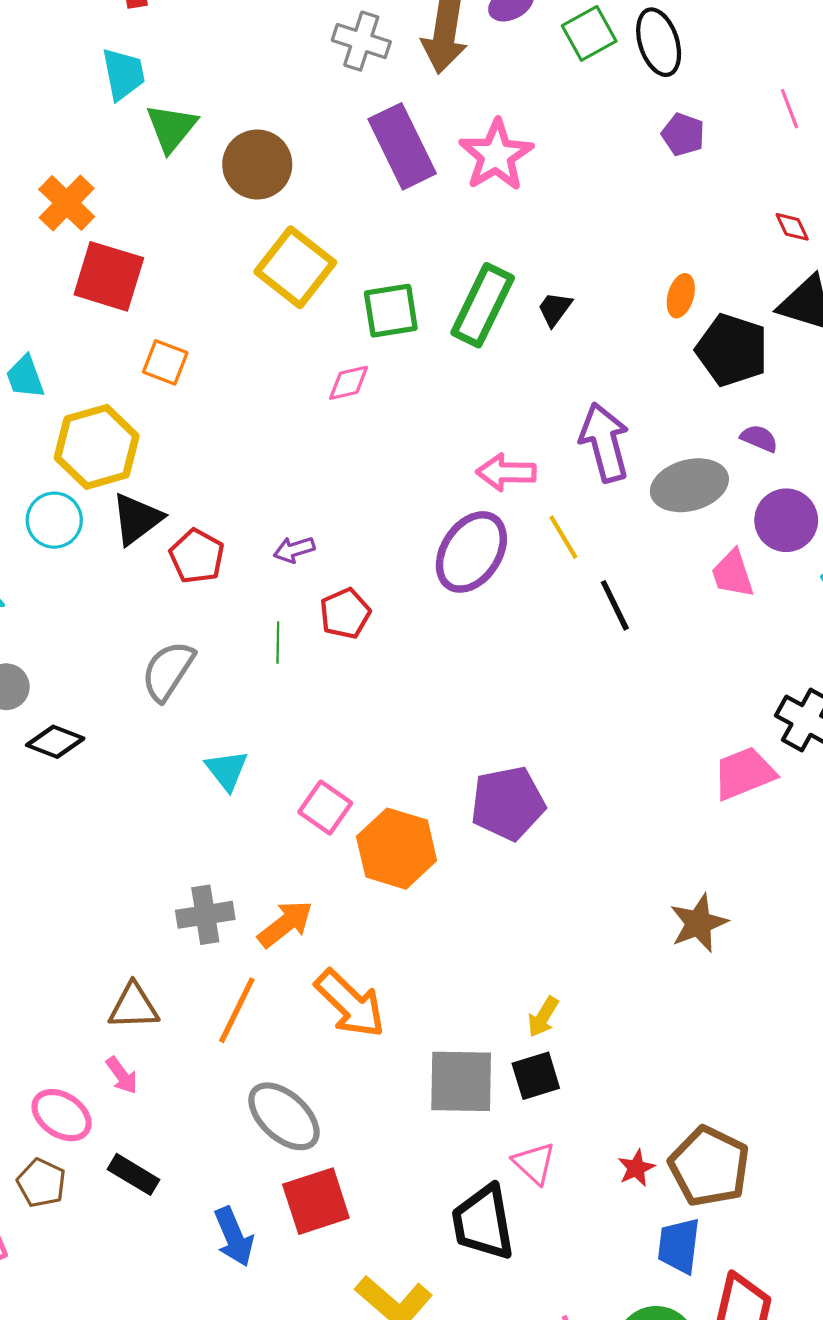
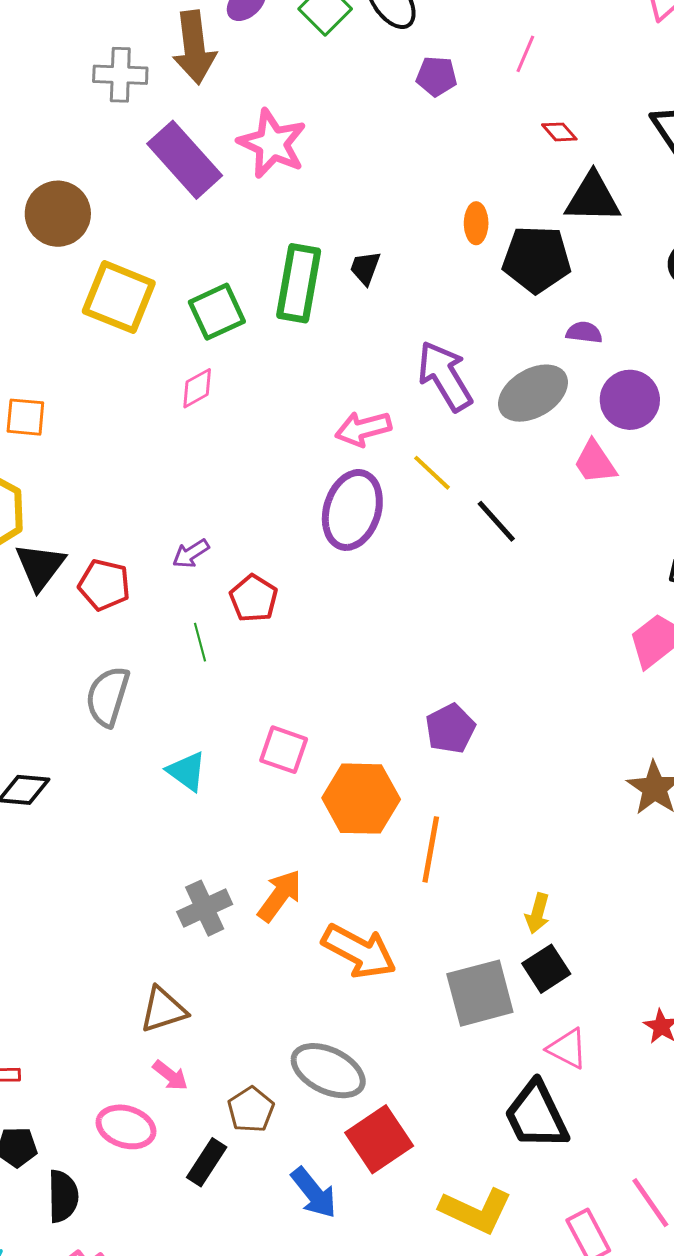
pink line: (789, 109) -> (525, 54), moved, turned 60
purple pentagon: (508, 803) -> (450, 729), size x0.7
pink square: (325, 808) -> (284, 750), moved
orange line: (237, 1010) -> (431, 849), moved
black rectangle: (134, 1174) -> (207, 1162), turned -72
brown pentagon: (41, 1183) -> (251, 1110), moved, turned 30

